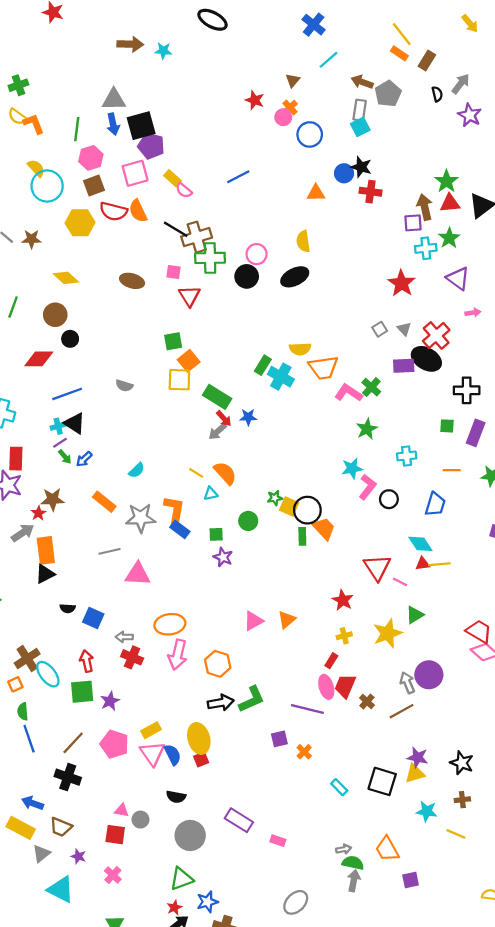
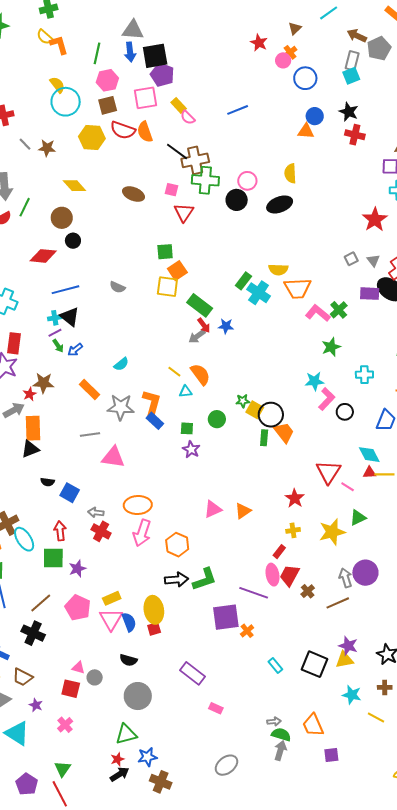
blue circle: (344, 173) -> (315, 116), moved
purple square: (279, 739) -> (226, 617), size x1.8
purple rectangle: (239, 820) -> (193, 673), moved

